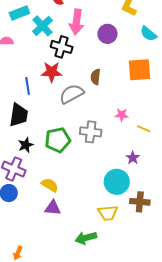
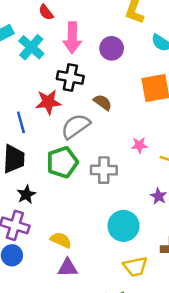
black cross: (62, 47) -> (70, 77), moved
brown semicircle: (96, 77) -> (103, 102), turned 126
green pentagon: (58, 140) -> (62, 162), moved
cyan circle: (117, 182) -> (123, 226), moved

